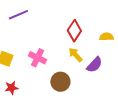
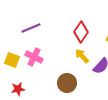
purple line: (18, 15) -> (31, 28), moved
pink cross: (37, 58) -> (34, 57), moved

